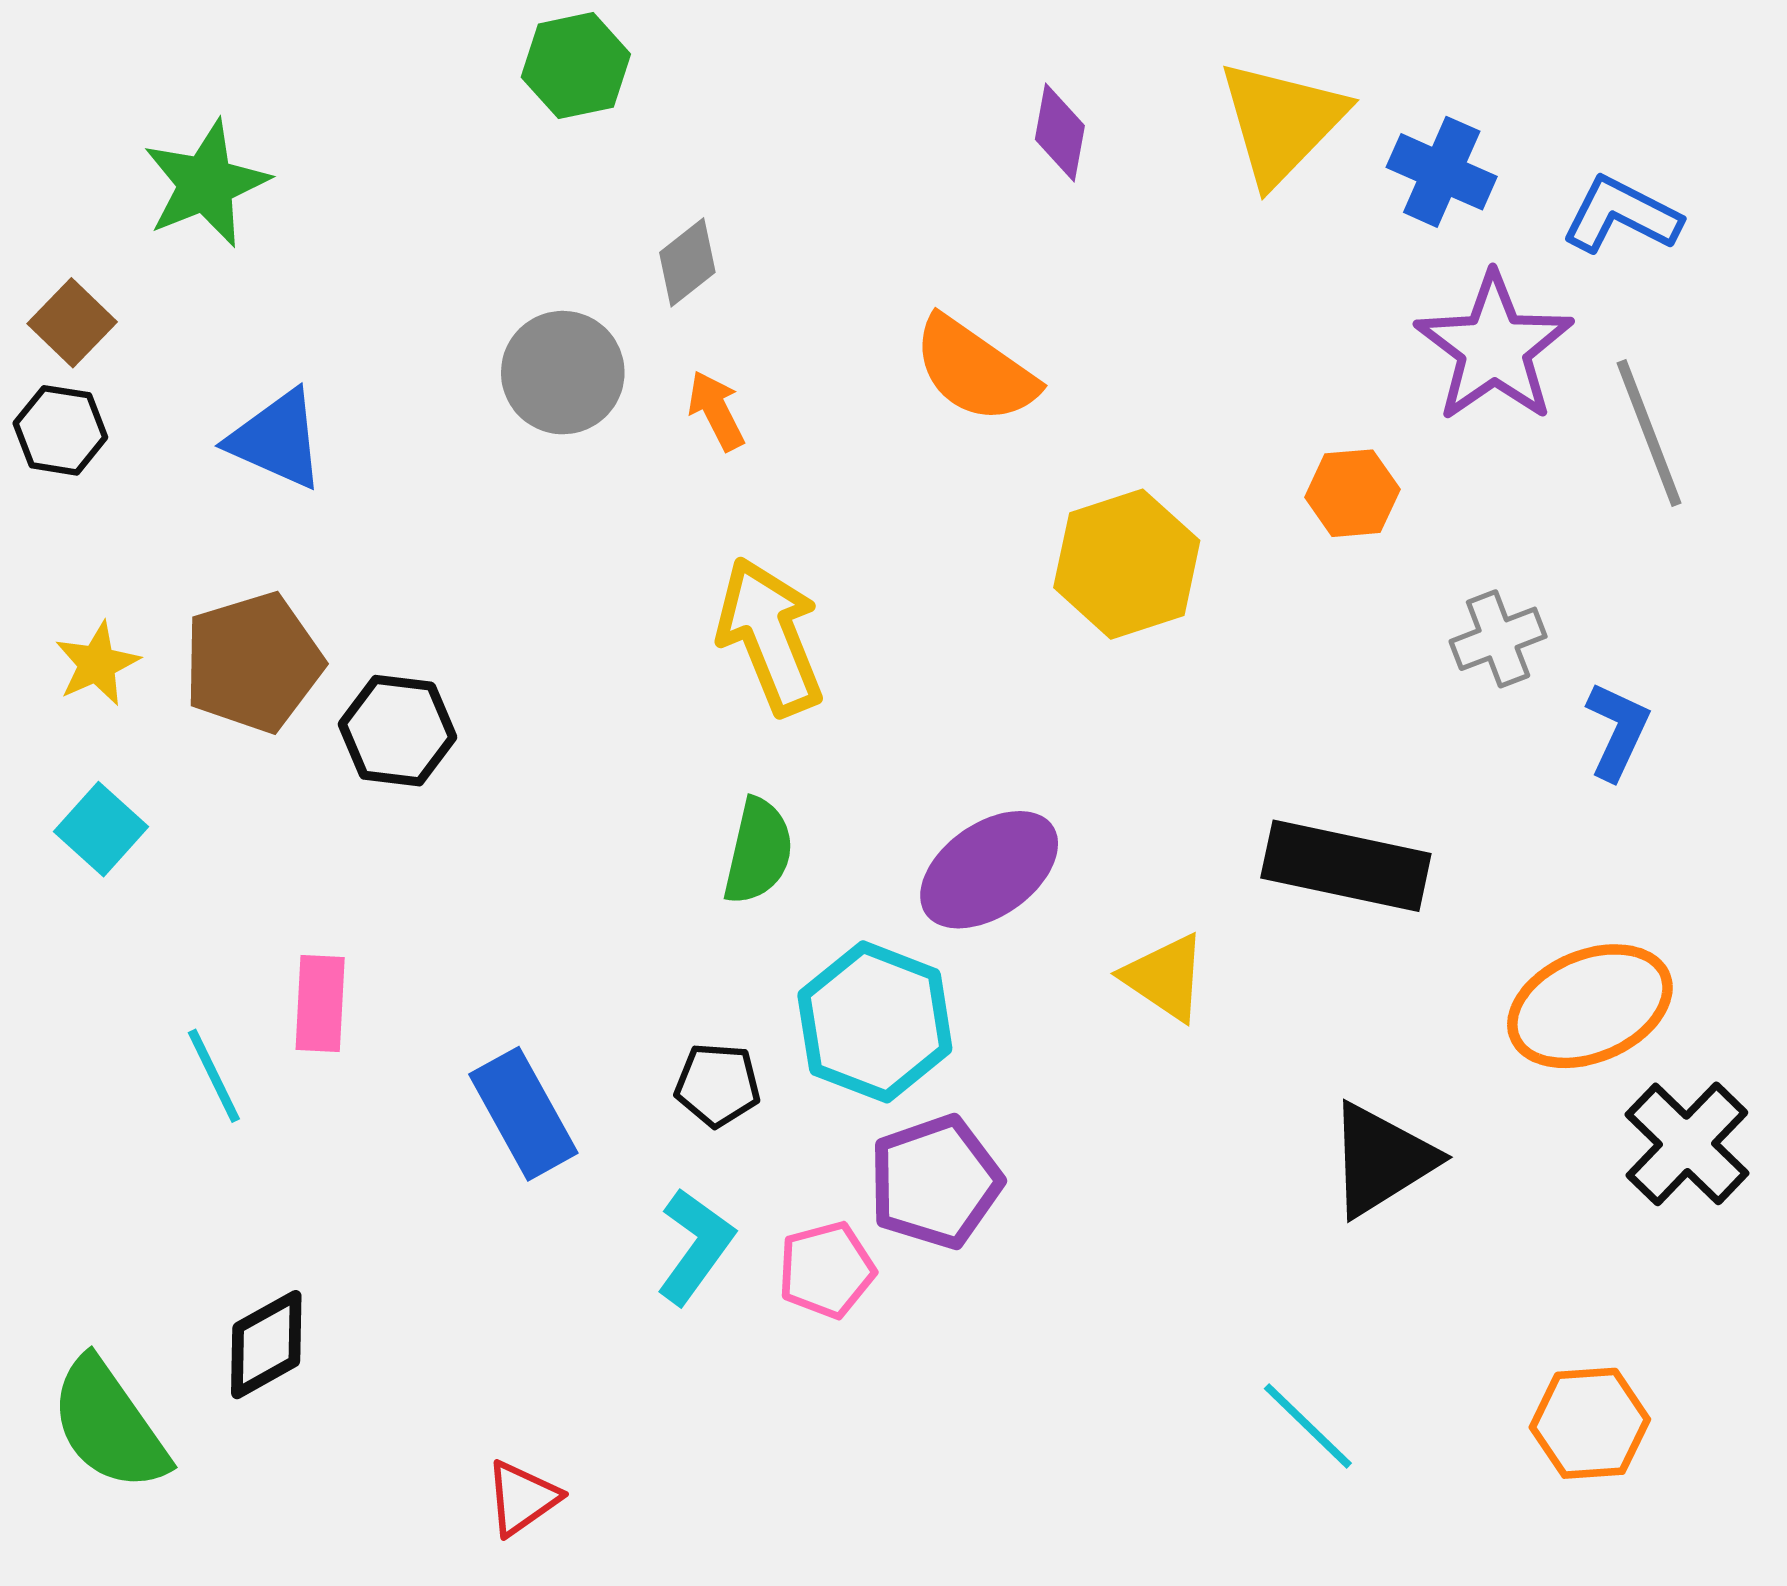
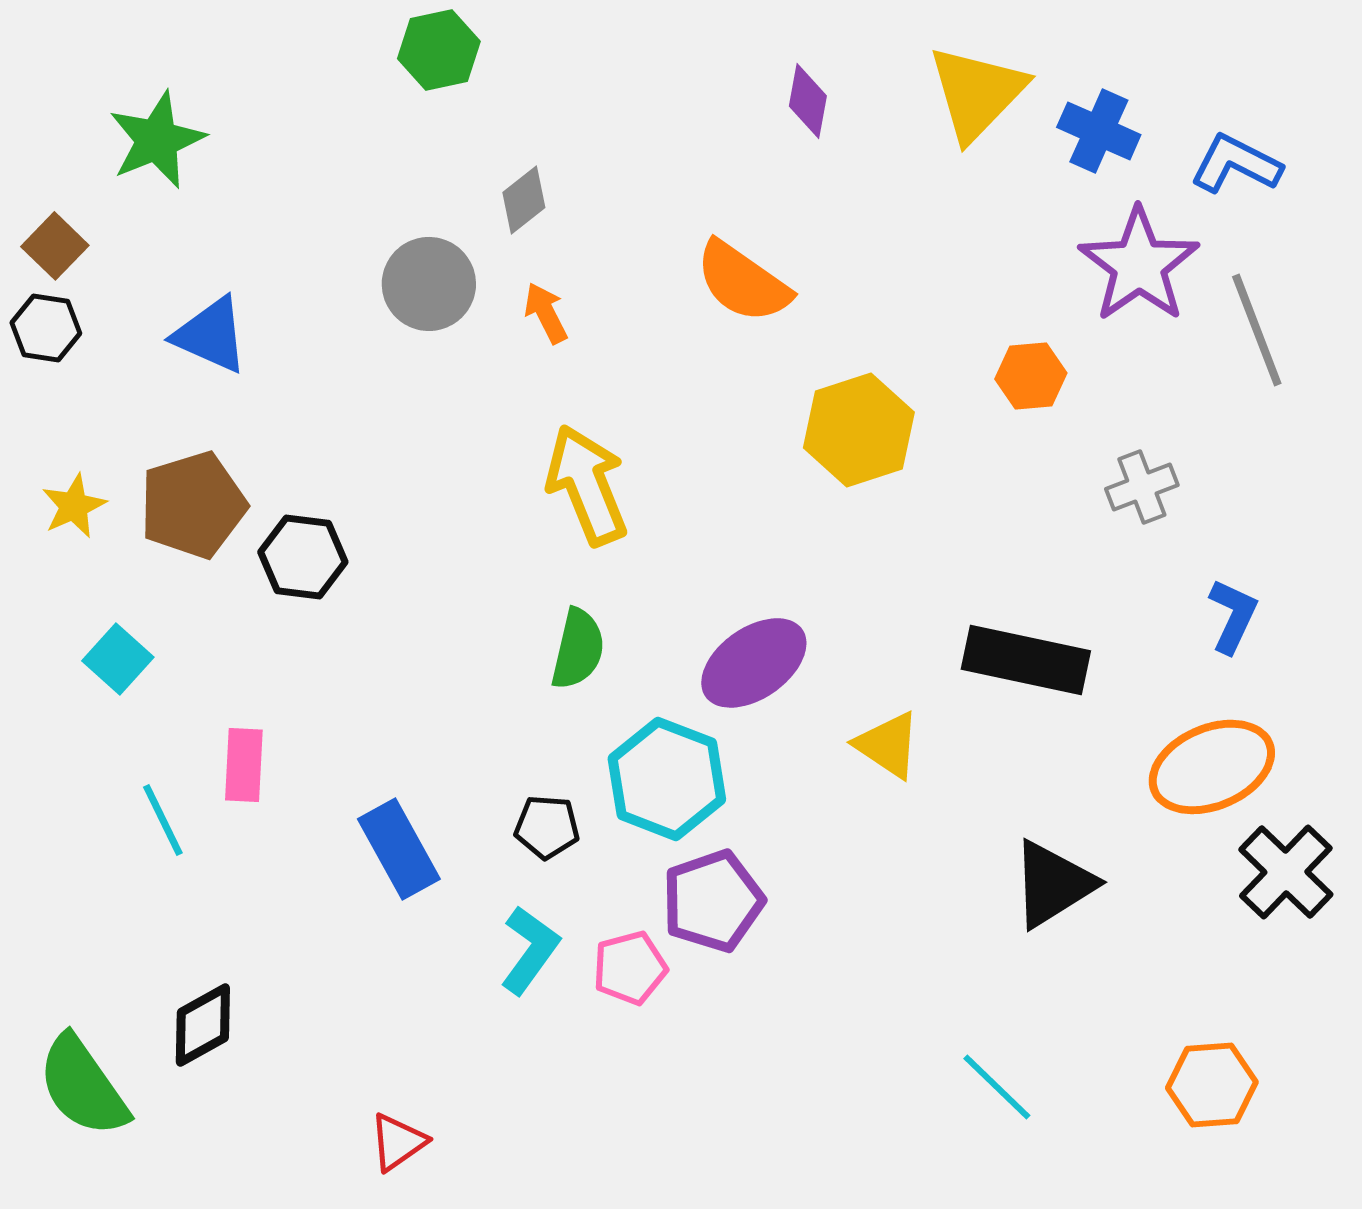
blue L-shape: (1617, 731) -> (1233, 616), moved
cyan square: (101, 829) -> (118, 659), moved

